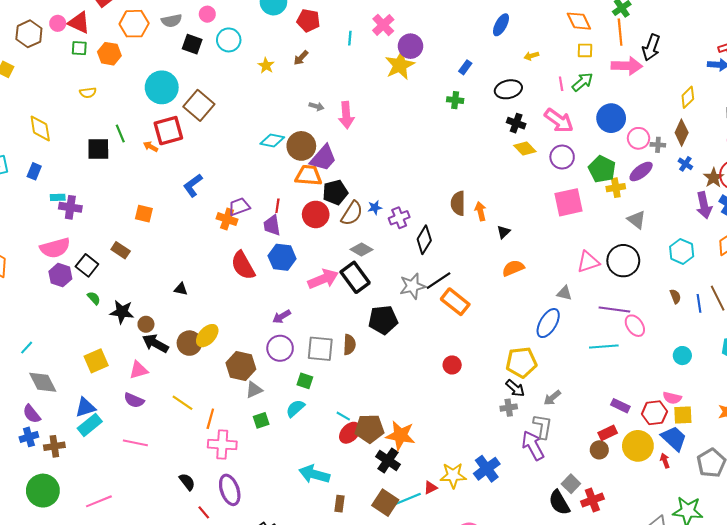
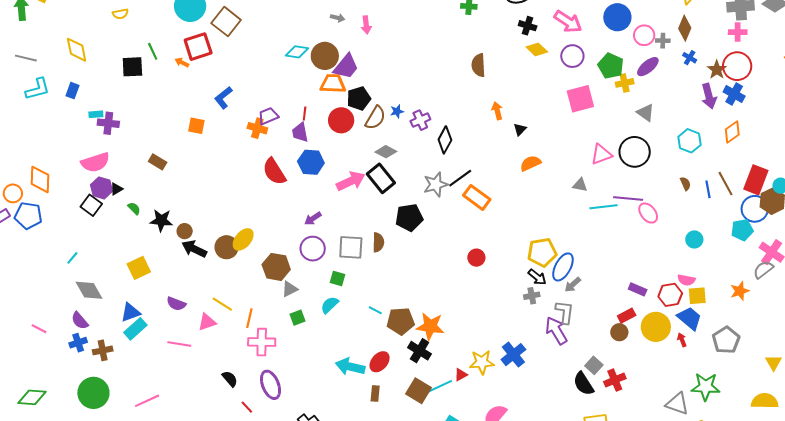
pink arrow: (346, 115) -> (366, 25), size x0.7
brown semicircle: (458, 203) -> (479, 65), moved
orange square: (144, 214) -> (196, 126), moved
black square: (87, 265) -> (91, 205), moved
black triangle: (181, 289) -> (116, 189), moved, turned -40
blue ellipse: (548, 323) -> (563, 267), moved
cyan line: (604, 346) -> (603, 207), moved
pink triangle: (139, 370) -> (207, 322), moved
red ellipse: (350, 433) -> (380, 362), moved

